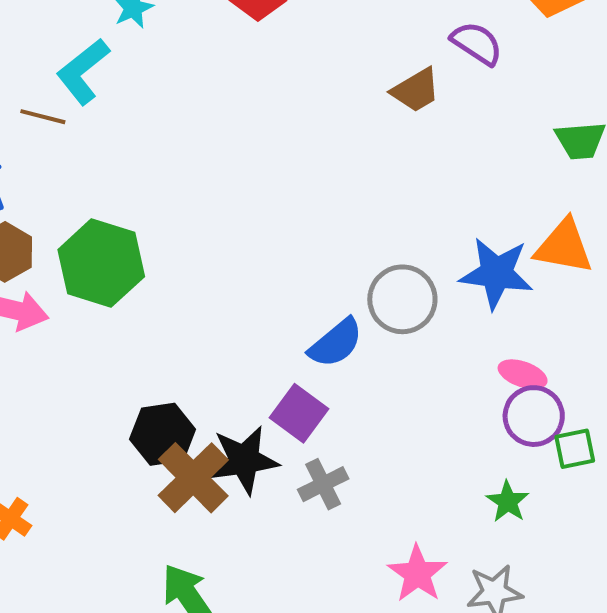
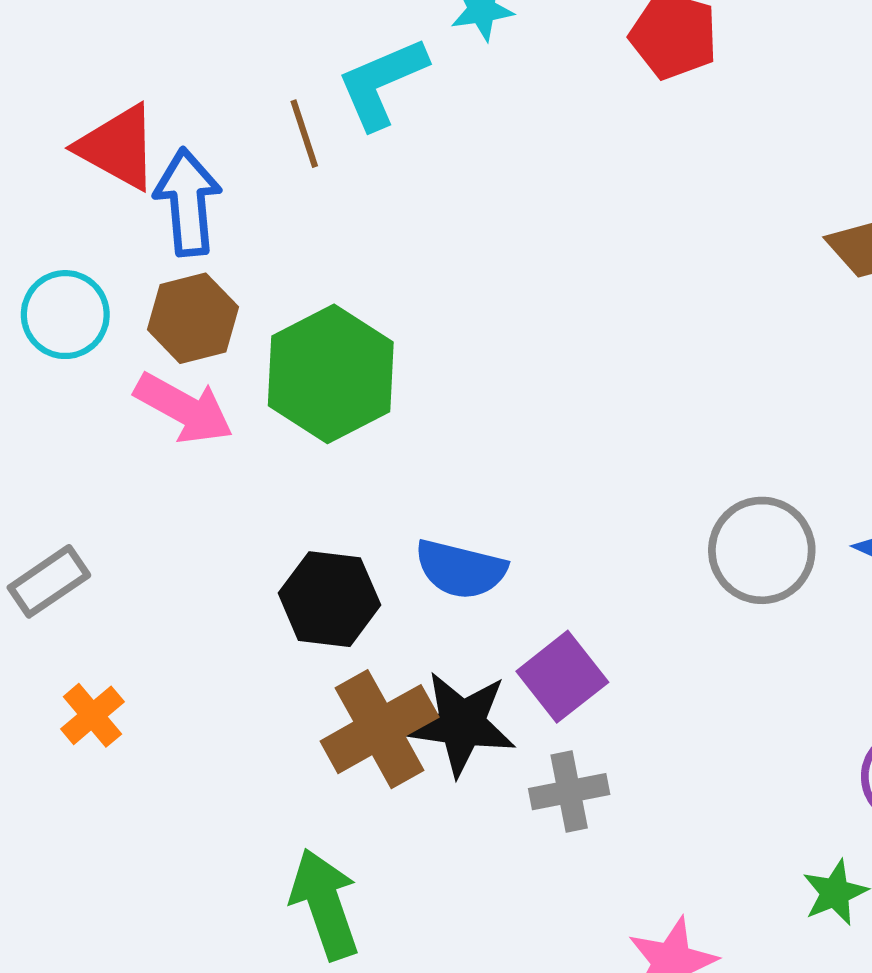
brown line: (43, 117) -> (304, 134), turned 42
blue semicircle: (336, 343) -> (461, 569), moved, turned 38
black hexagon: (163, 434) -> (329, 599), moved

